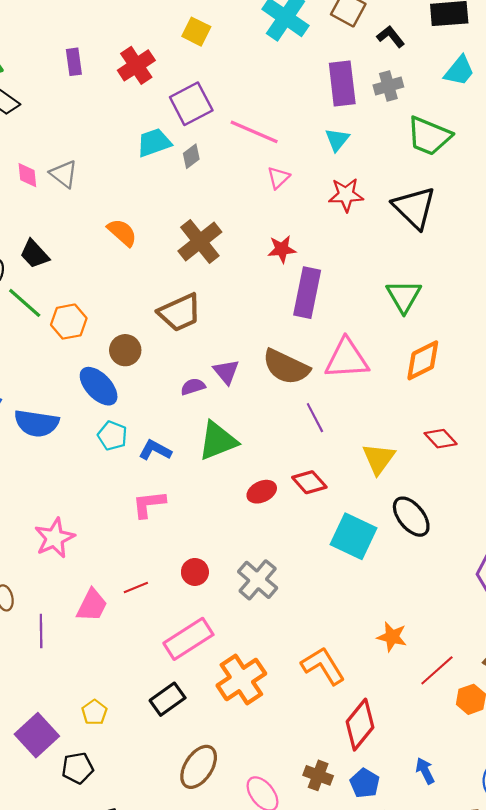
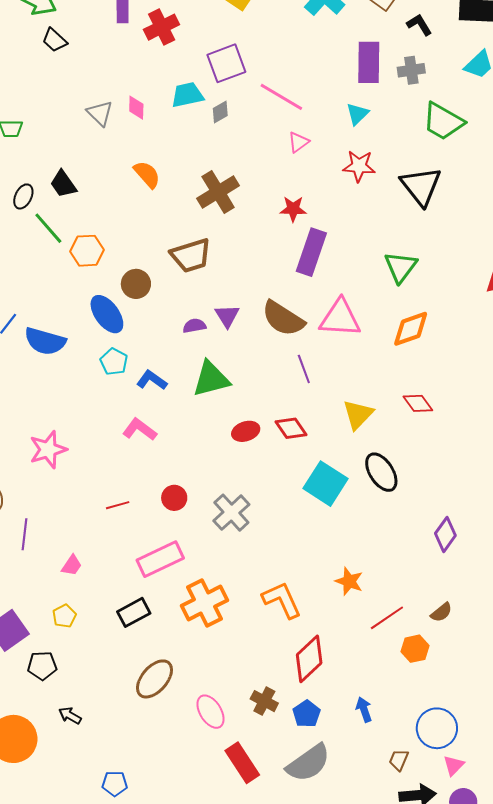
red cross: (136, 65) -> (162, 27), moved
pink diamond: (27, 175) -> (136, 108), moved
pink L-shape: (149, 504) -> (140, 429), turned 36
pink trapezoid: (92, 605) -> (72, 565), moved, size x0.7

